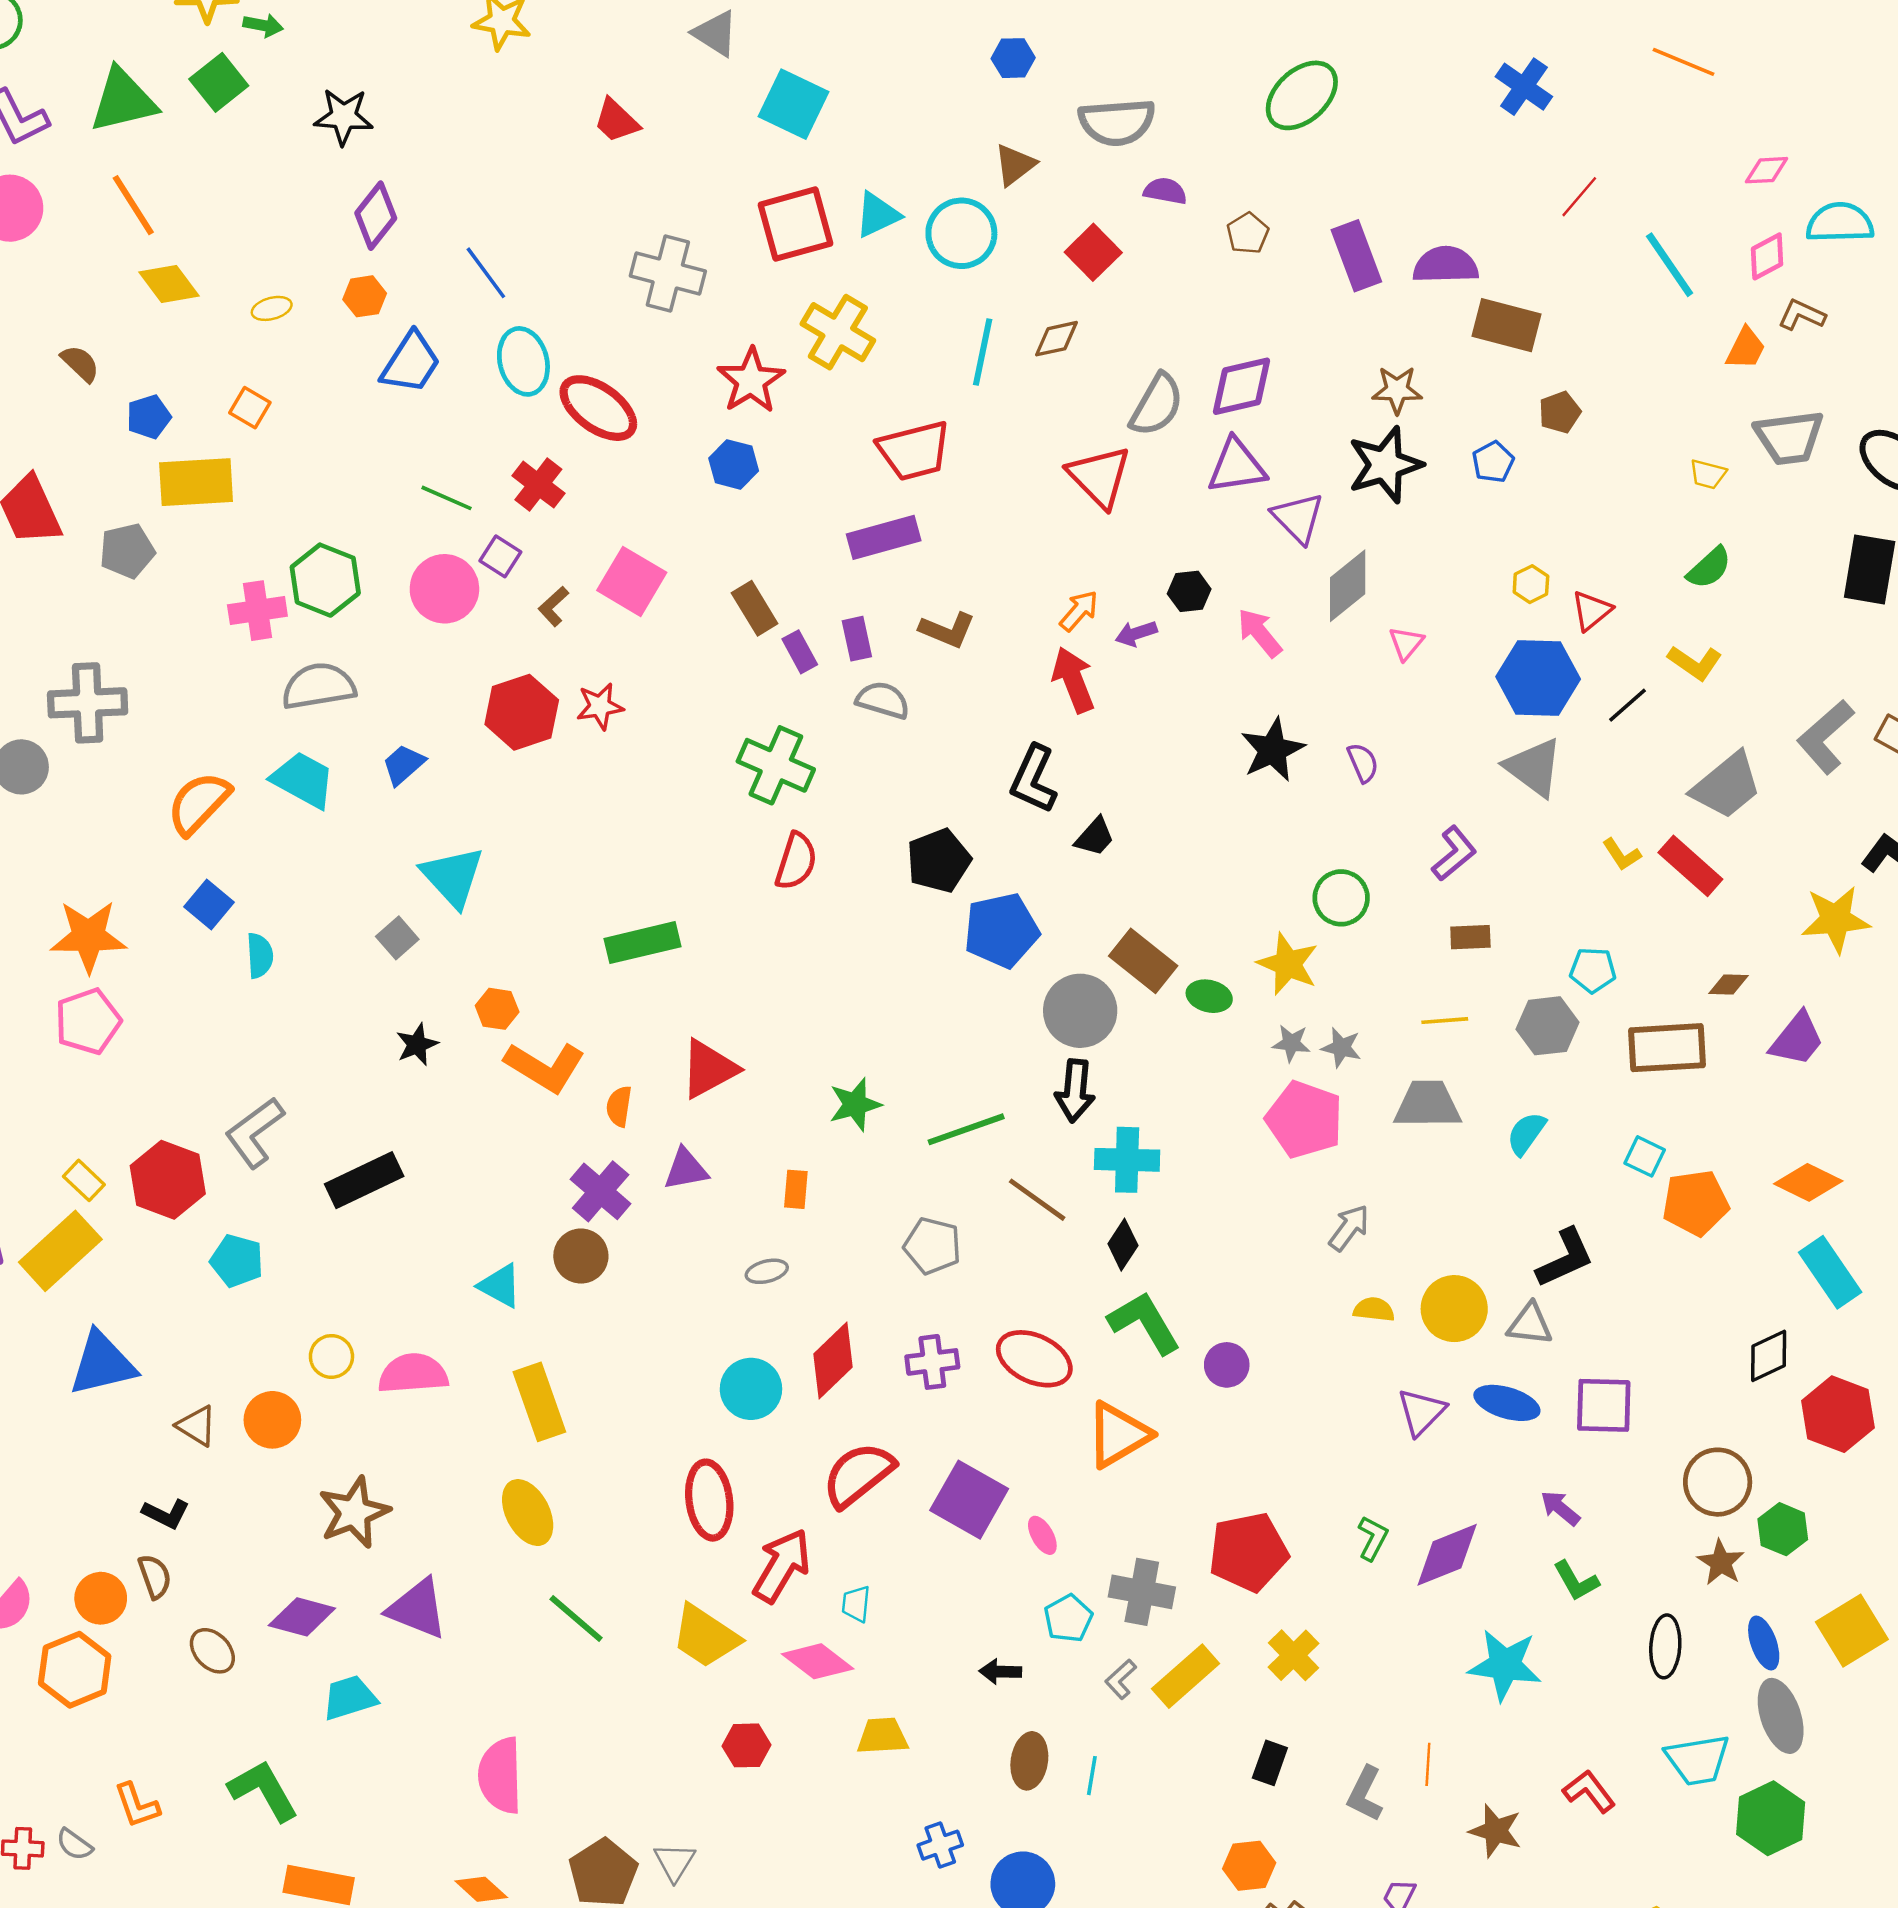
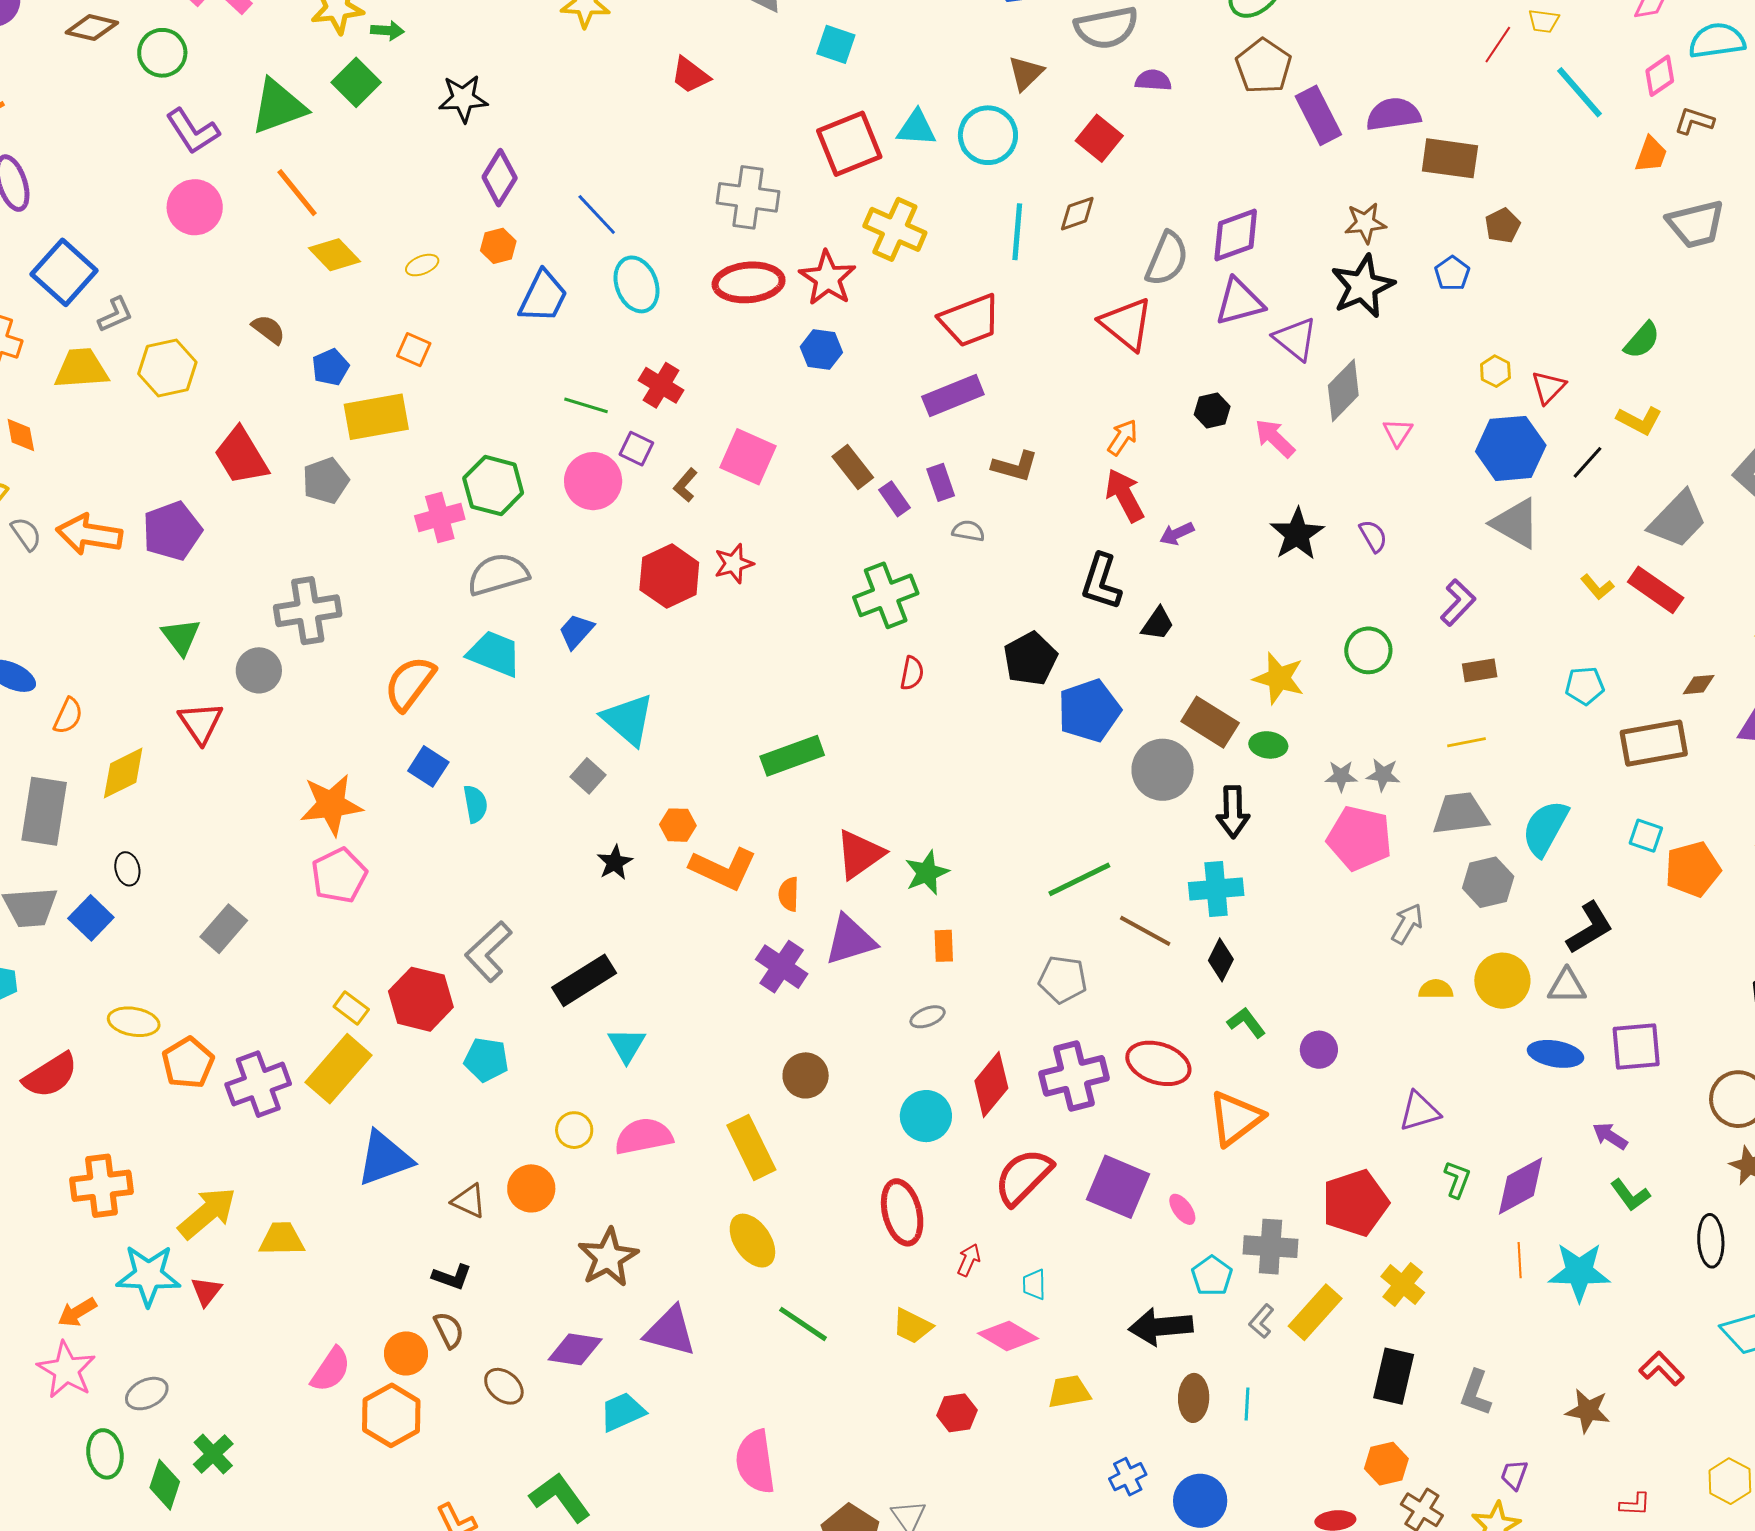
cyan square: (793, 104) -> (836, 44), size x0.7
cyan triangle: (878, 215) -> (916, 128), turned 36
brown pentagon: (1248, 233) -> (1264, 66), moved, size x1.6
red ellipse: (598, 408) -> (749, 282), moved, turned -34
yellow trapezoid: (1708, 474) -> (1544, 21), moved
purple arrow: (1136, 633) -> (1177, 534), moved
gray semicircle: (883, 700) -> (968, 531), size x0.7
green cross: (776, 765) -> (886, 595), turned -38
red semicircle: (796, 861) -> (912, 673), size x0.7
yellow star: (1288, 964) -> (1279, 678), moved
gray hexagon: (1547, 1026) -> (1488, 882), moved
black arrow: (1075, 1091) -> (1233, 812), moved
green star: (855, 1104) -> (927, 873), moved
cyan semicircle: (1526, 1133) -> (1545, 828), size x1.5
purple triangle: (686, 1169) -> (850, 940), size x1.4
brown circle: (581, 1256) -> (806, 1075), moved
cyan triangle: (500, 1286) -> (627, 1045), moved, turned 39
green L-shape: (1144, 1323) -> (1246, 1023), size x0.6
purple cross: (932, 1362) -> (1074, 1076), size x1.5
purple triangle: (1421, 1412) -> (1419, 1111), moved, turned 36
red arrow: (782, 1566) -> (969, 1260), size x0.5
yellow trapezoid: (705, 1636) -> (912, 1326), size x0.7
black arrow: (1000, 1672) -> (1161, 1327), size x1.8
black rectangle: (1270, 1763) -> (1394, 1376), size x1.5
orange line: (1428, 1764) -> (1520, 1260), moved

